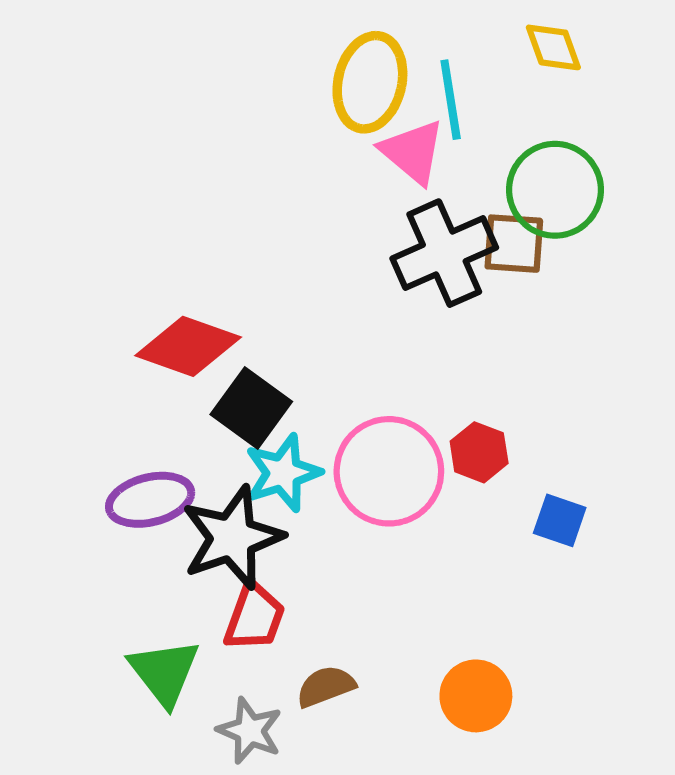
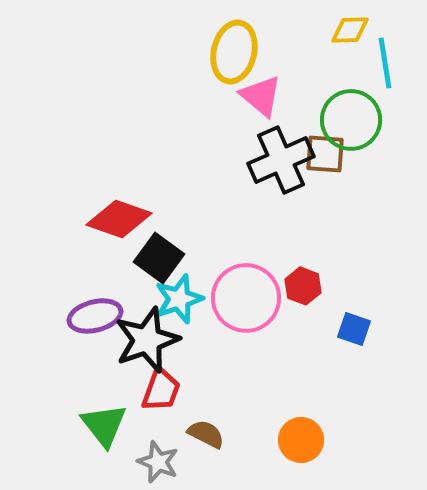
yellow diamond: (553, 47) -> (350, 30), turned -72
cyan line: (451, 100) -> (385, 63), moved
brown semicircle: (326, 686) -> (206, 434), turned 48

